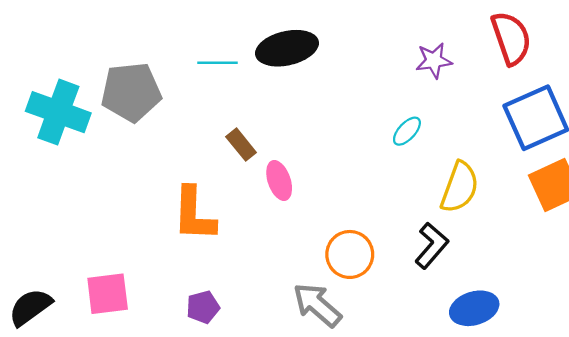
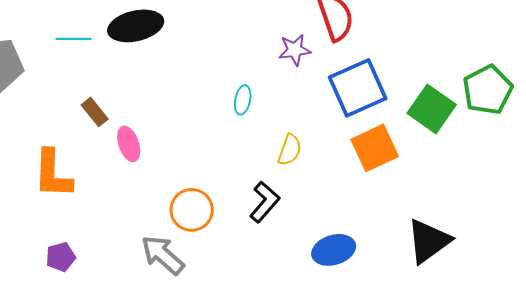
purple star: (434, 61) -> (295, 50), moved
cyan ellipse: (407, 131) -> (243, 100), turned -32
yellow semicircle: (460, 187) -> (290, 150), size x0.7
blue ellipse: (474, 308) -> (334, 250), moved

